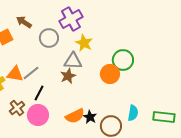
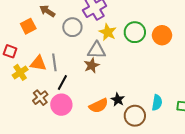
green circle: (123, 60) -> (135, 32), moved
gray line: (31, 73) -> (54, 62), turned -60
orange circle: (110, 74) -> (162, 35), moved
black star: (90, 117) -> (118, 100), moved

